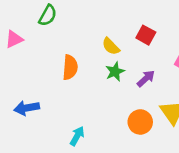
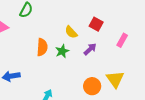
green star: (115, 72) -> (62, 51), moved
purple arrow: (146, 79) -> (90, 49), moved

